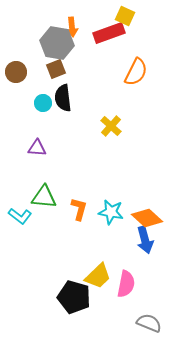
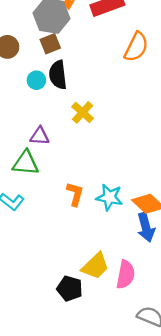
yellow cross: (111, 126) -> (83, 112), moved
purple triangle: (37, 148) -> (40, 136), moved
green triangle: (44, 197) -> (26, 163), moved
black pentagon: (74, 297) -> (70, 289), size x0.7

